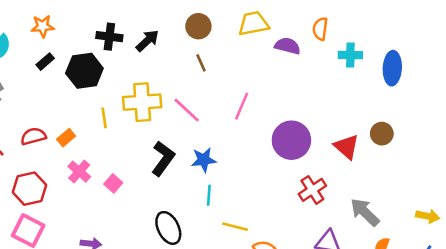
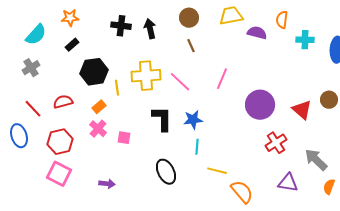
black arrow: (147, 41) -> (150, 29), turned -60
black hexagon: (84, 71) -> (94, 72), moved
orange rectangle: (66, 138) -> (99, 107), moved
black L-shape: (163, 159) -> (162, 119), turned -36
pink square: (113, 183) -> (124, 138), turned -32

